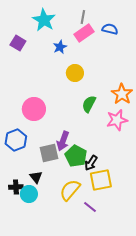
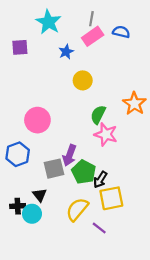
purple square: (18, 43) -> (20, 47), turned -35
pink star: (117, 120) -> (106, 134), moved, turned 30

